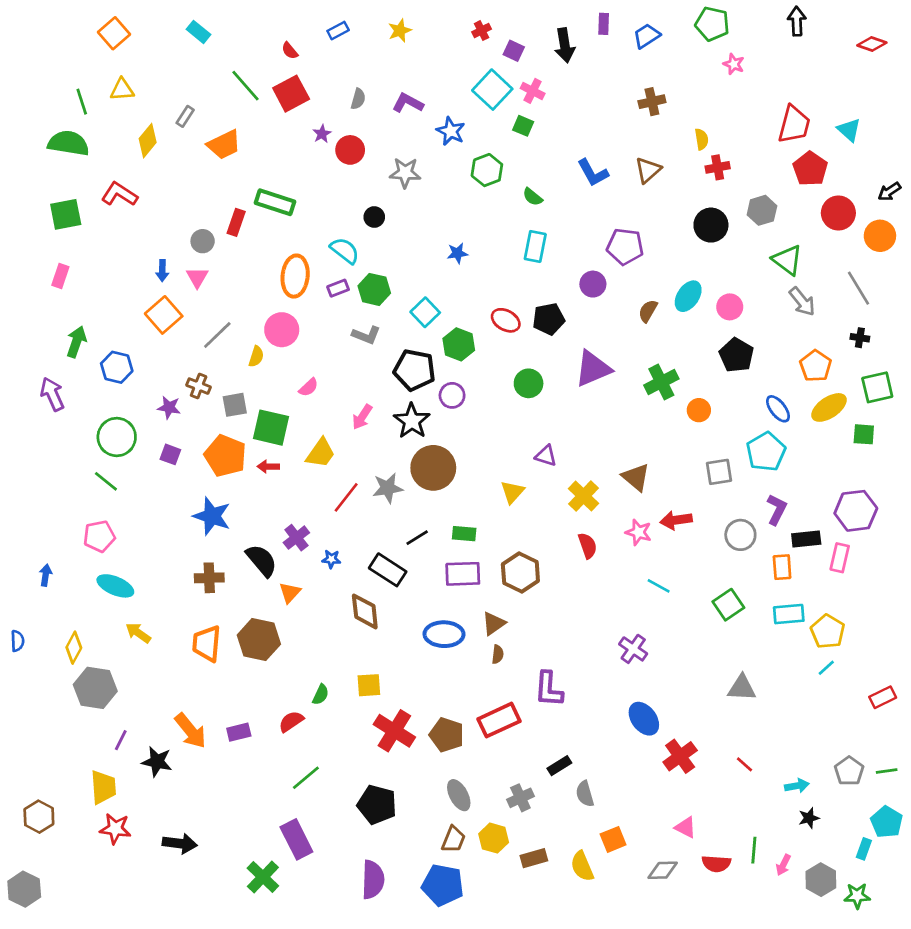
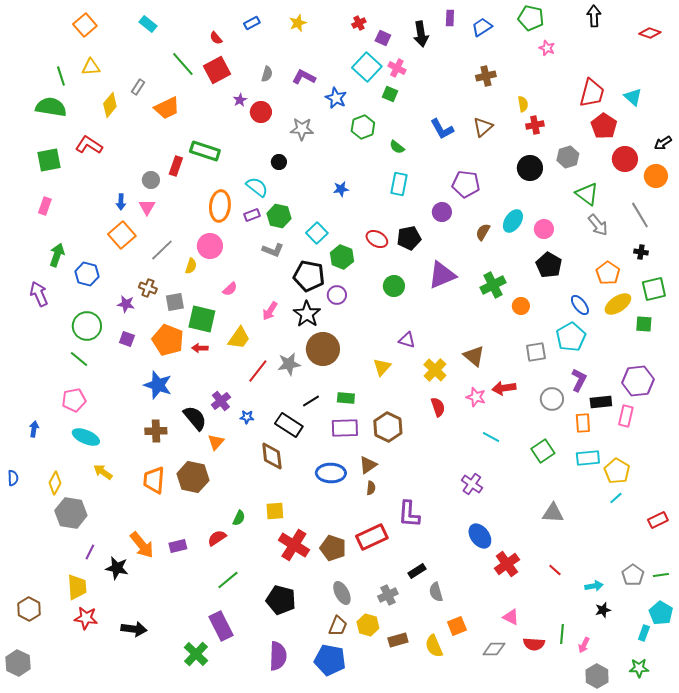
gray hexagon: (821, 880) -> (597, 676), moved

